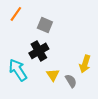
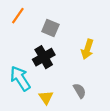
yellow arrow: (85, 64) -> (87, 49), moved
yellow triangle: (53, 75) -> (46, 97), moved

